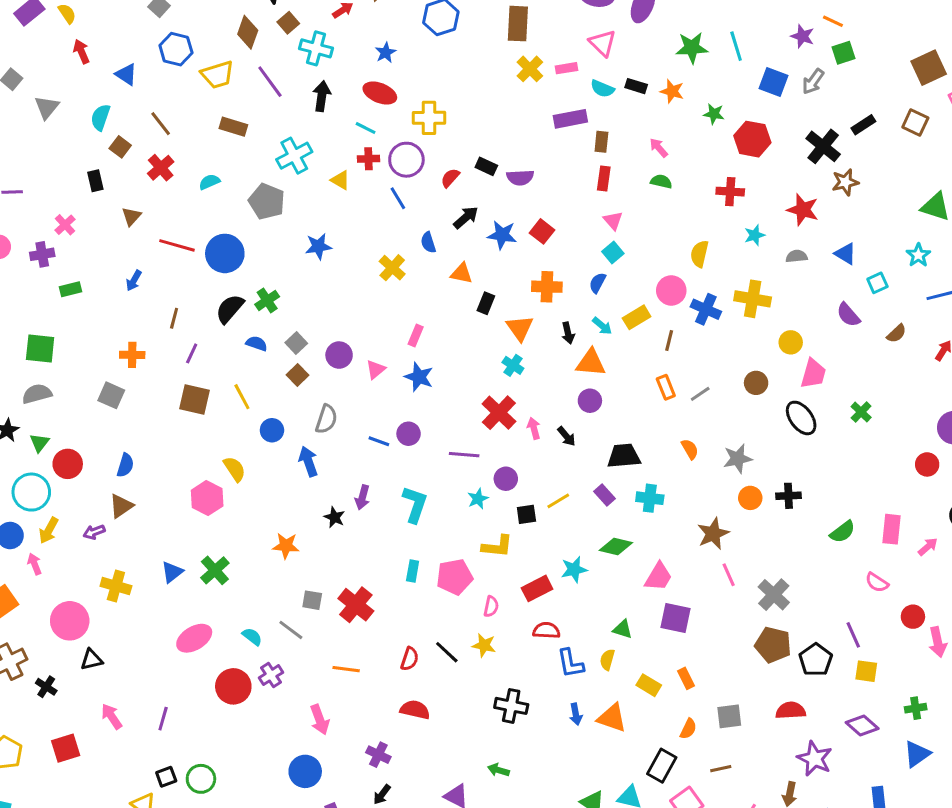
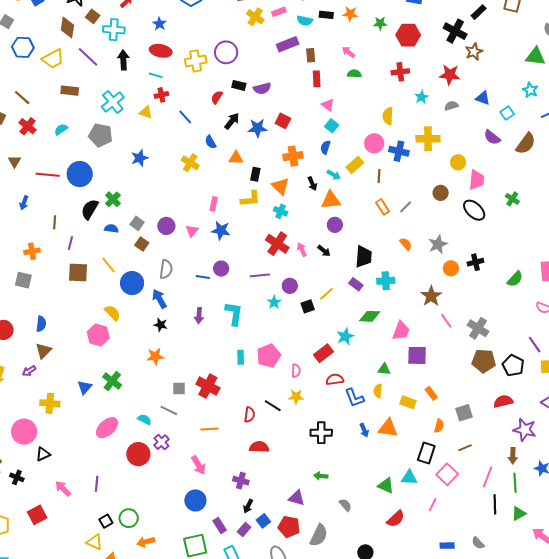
purple circle: (406, 160) -> (226, 52), moved
brown semicircle: (897, 334) -> (526, 144), size x1.6
blue circle: (272, 430) -> (132, 283), size x1.5
black trapezoid: (624, 456) -> (364, 257), turned 110
black star: (334, 517) -> (161, 325), moved
yellow L-shape: (497, 546) -> (250, 199), moved

